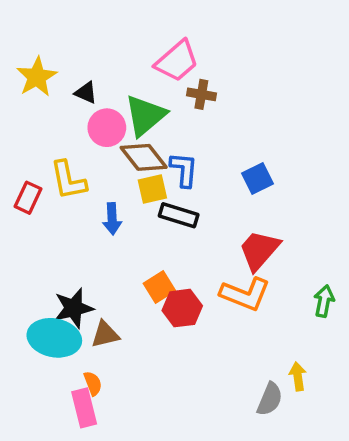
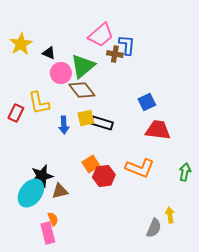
blue L-shape: (184, 170) -> (127, 45), moved
yellow square: (152, 189) -> (86, 118), moved
red trapezoid: (259, 250) -> (158, 130), moved, turned 56
cyan ellipse: (54, 338) -> (31, 193), turned -64

